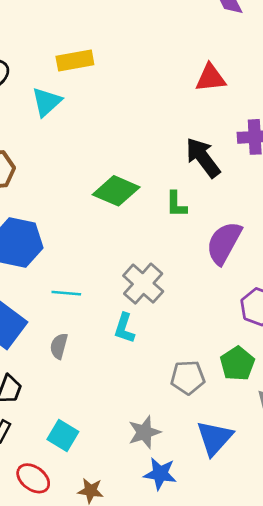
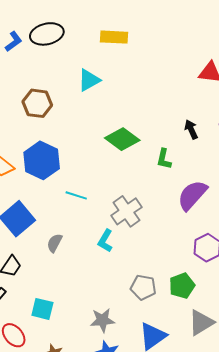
cyan triangle: (47, 102) -> (89, 80), moved
black arrow: (203, 158) -> (191, 129), size x0.6
cyan line: (66, 293) -> (76, 195), moved
cyan square: (63, 435) -> (42, 309), turned -30

